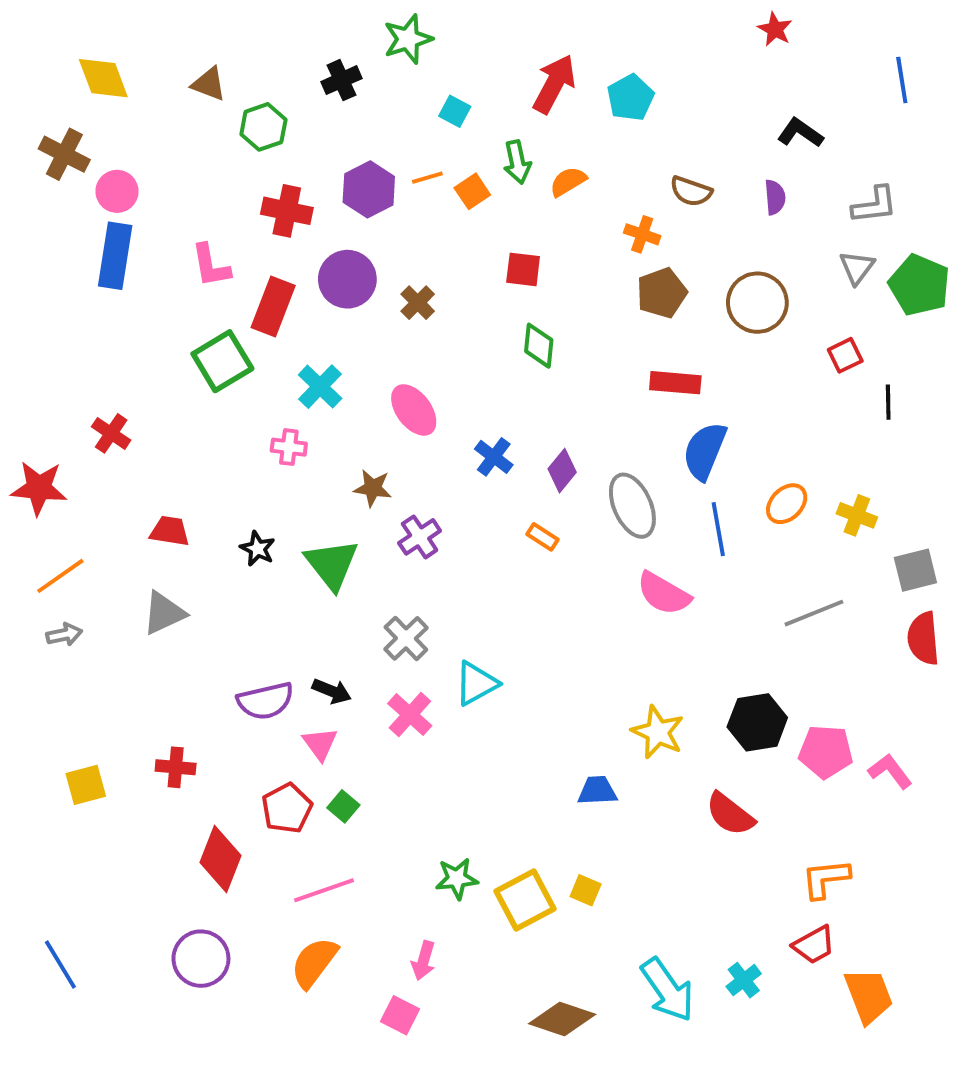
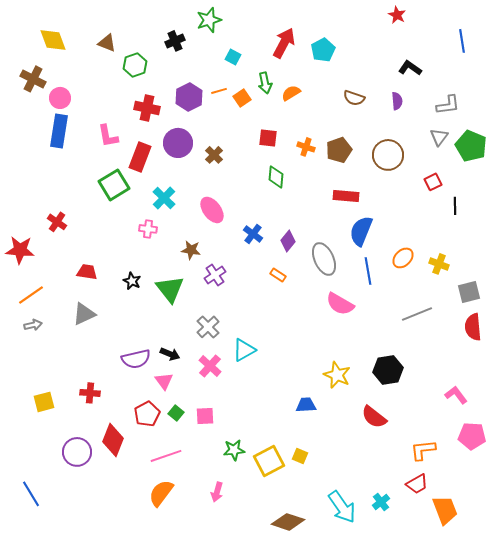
orange cross: (642, 234) -> (306, 147), moved
pink pentagon: (826, 752) -> (472, 436), moved
purple circle: (201, 959) -> (77, 452), moved
pink square: (400, 1015) -> (205, 416), moved, turned -30

